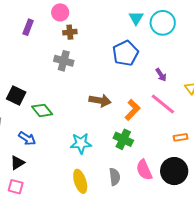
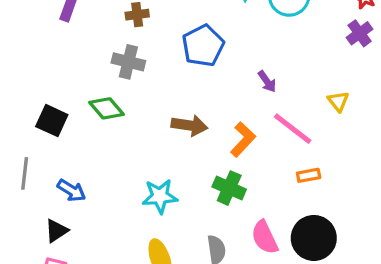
blue pentagon: (125, 53) -> (203, 46), moved
purple arrow: (161, 75) -> (267, 81), moved
green diamond: (42, 110) -> (107, 108), moved
orange rectangle: (181, 137) -> (309, 175), moved

